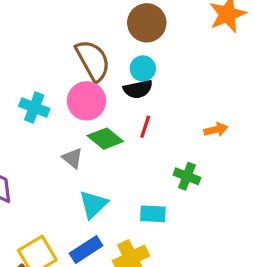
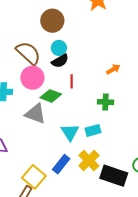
gray triangle: (72, 158) -> (35, 114), size x1.6
cyan triangle: (93, 204) -> (70, 132), moved

